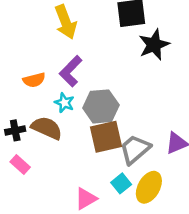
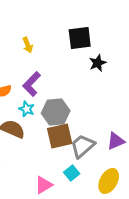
yellow arrow: (66, 22) -> (28, 45), size x0.6
black star: (154, 45) -> (98, 63), size x0.7
yellow ellipse: (149, 187) -> (109, 181), moved

